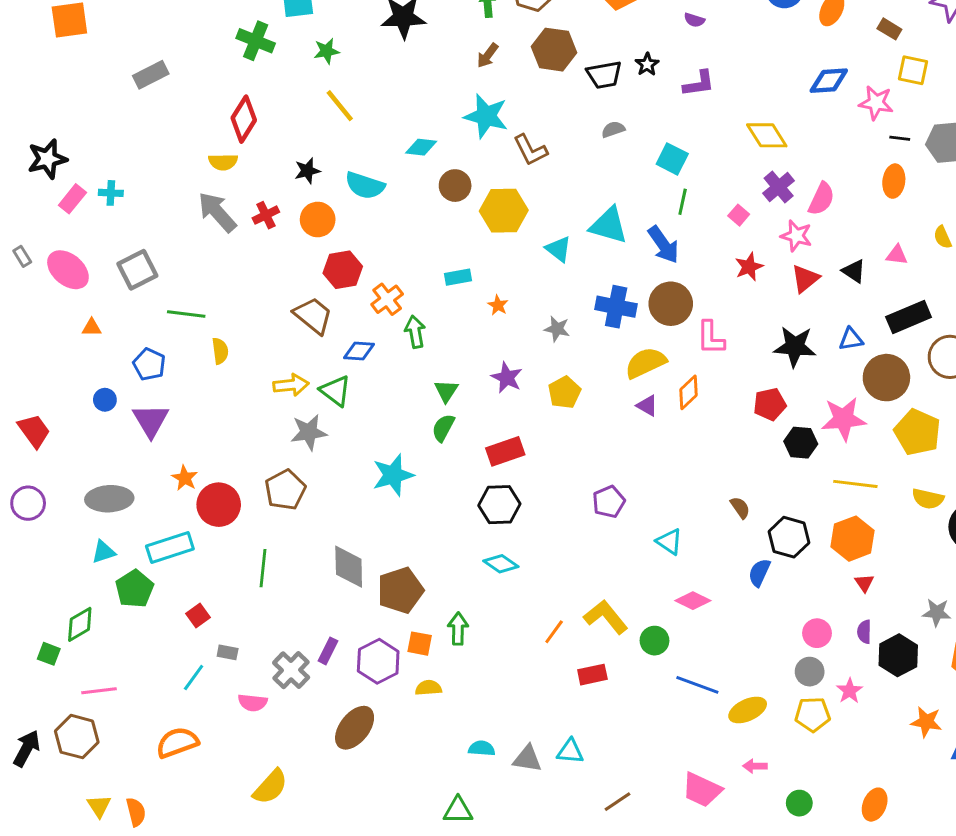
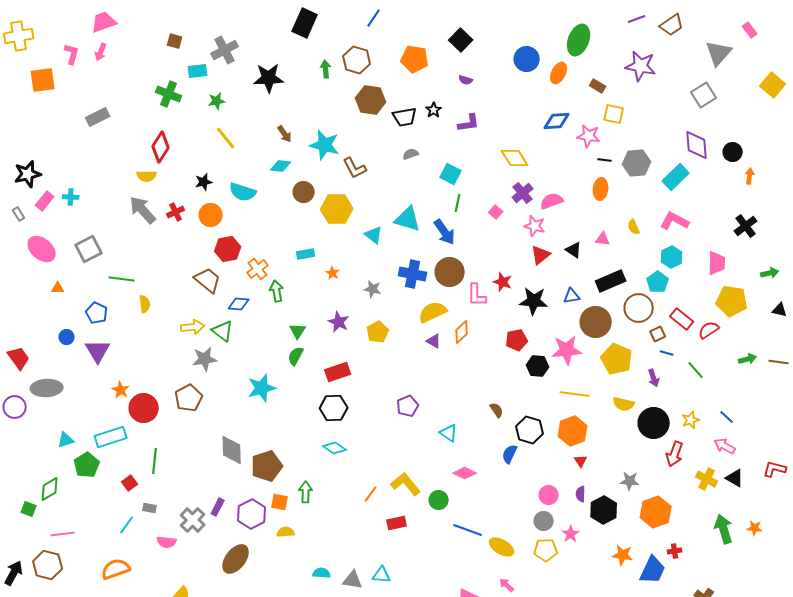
brown arrow: (488, 56) -> (285, 134), moved, turned -72
pink semicircle: (821, 199) -> (552, 201), turned -135
gray rectangle: (22, 256) -> (19, 214), moved
red star: (749, 267) -> (503, 282), moved, turned -30
gray ellipse: (109, 499) -> (47, 388), moved
green line: (263, 568) -> (155, 461), moved
yellow ellipse: (748, 710) -> (502, 547), turned 55
pink arrow: (755, 766) -> (507, 585), turned 42

